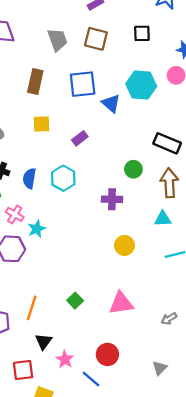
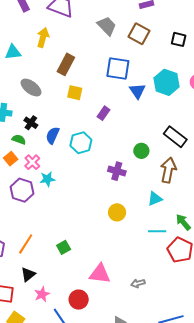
gray trapezoid: (57, 40) -> (107, 26), turned -40
brown rectangle: (35, 82) -> (66, 64), moved
purple rectangle: (80, 138) -> (104, 113), turned -32
cyan triangle: (163, 219) -> (155, 199), turned -35
pink triangle: (121, 303) -> (100, 274), moved

